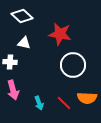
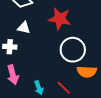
orange semicircle: (87, 98) -> (87, 72), moved

